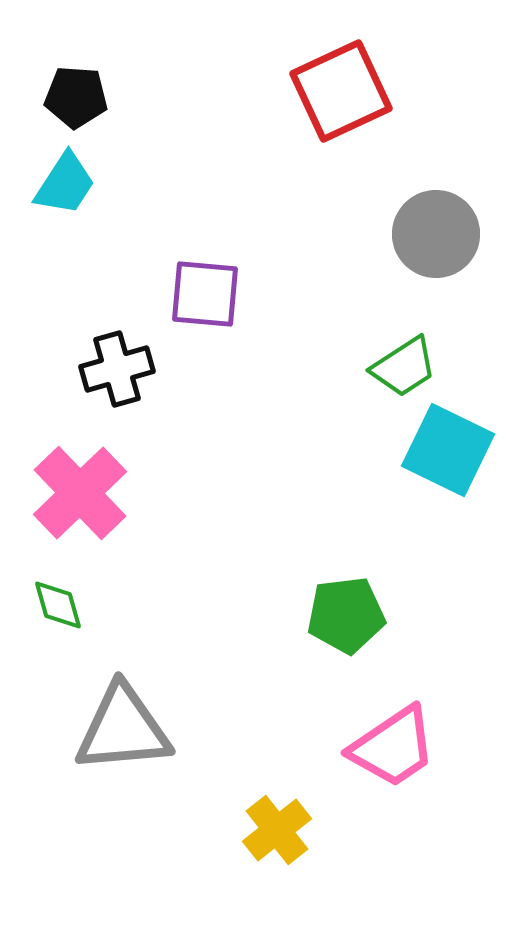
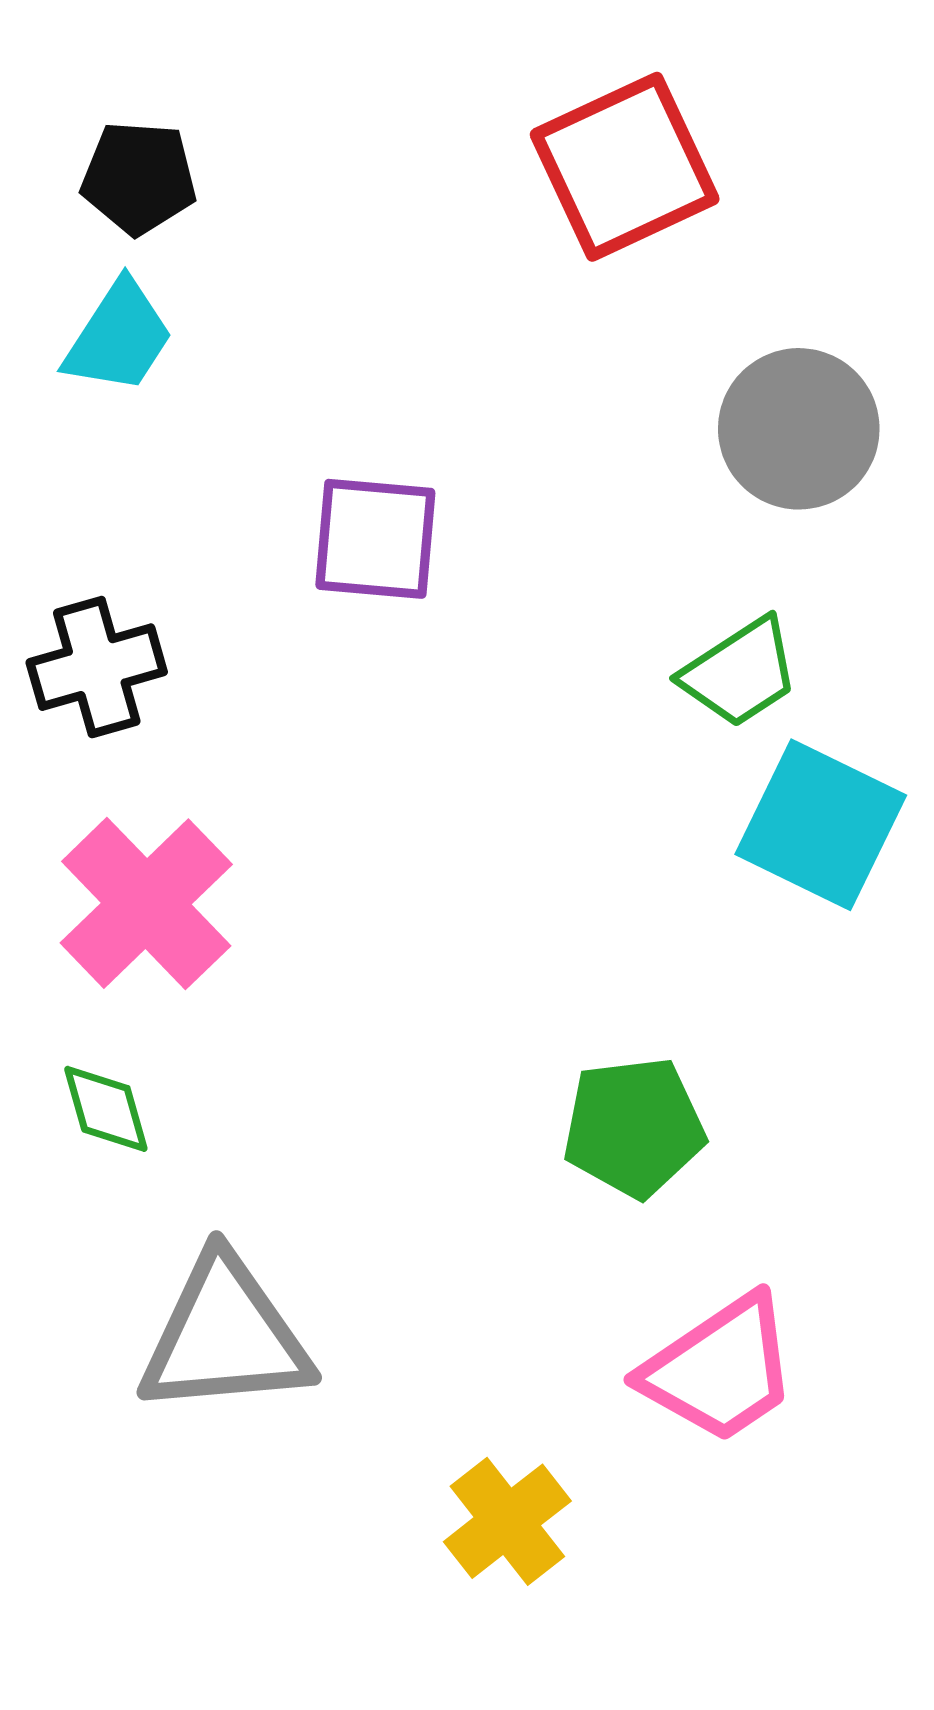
black cross: (117, 369) -> (97, 667), moved

